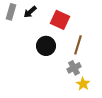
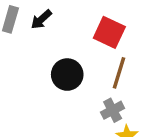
red square: (60, 20) -> (109, 32), moved

